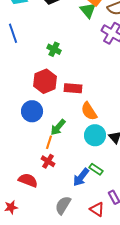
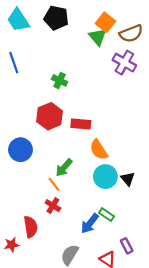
blue circle: (32, 111) -> (20, 150), moved
orange line: (49, 142) -> (54, 184), turned -56
red semicircle: (28, 180) -> (31, 227), turned 60
red star: (11, 207) -> (12, 245), moved

